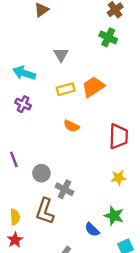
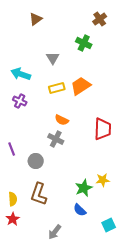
green cross: (108, 37) -> (84, 43), moved
yellow star: (119, 178) -> (103, 180), moved
gray cross: (64, 189) -> (56, 139), moved
green star: (114, 216) -> (84, 188), moved, turned 30

